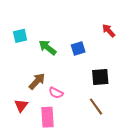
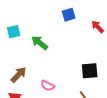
blue square: (78, 49) -> (69, 15), moved
brown arrow: (37, 81) -> (19, 75), moved

